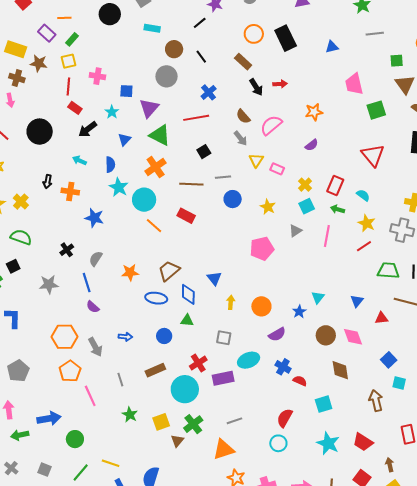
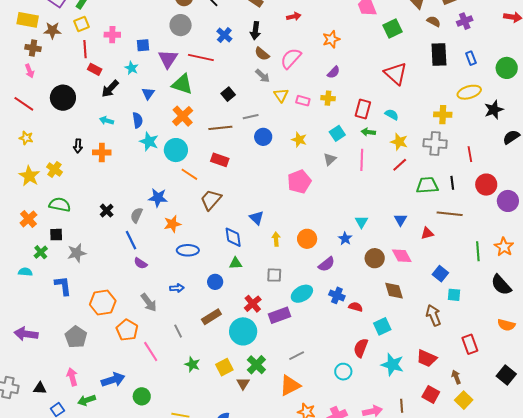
black arrow: (256, 87) -> (255, 31), moved, turned 48
red line: (196, 118) -> (201, 58), moved, turned 30
yellow cross: (305, 185) -> (328, 98), moved, turned -32
blue star: (94, 218) -> (158, 198), moved
black square: (13, 266) -> (56, 235), turned 32
brown trapezoid: (169, 271) -> (211, 200), moved
gray star: (49, 284) -> (77, 253), moved
blue ellipse: (156, 298) -> (188, 250), moved
orange hexagon: (64, 337) -> (103, 303), moved
red semicircle: (285, 418) -> (361, 348), moved

